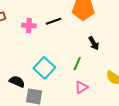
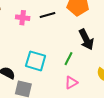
black arrow: (94, 43) -> (86, 39), size x1.5
cyan square: (44, 68) -> (36, 61), turned -30

